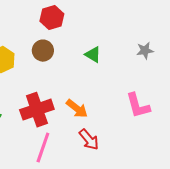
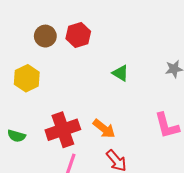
brown circle: (43, 51) -> (45, 36), moved

